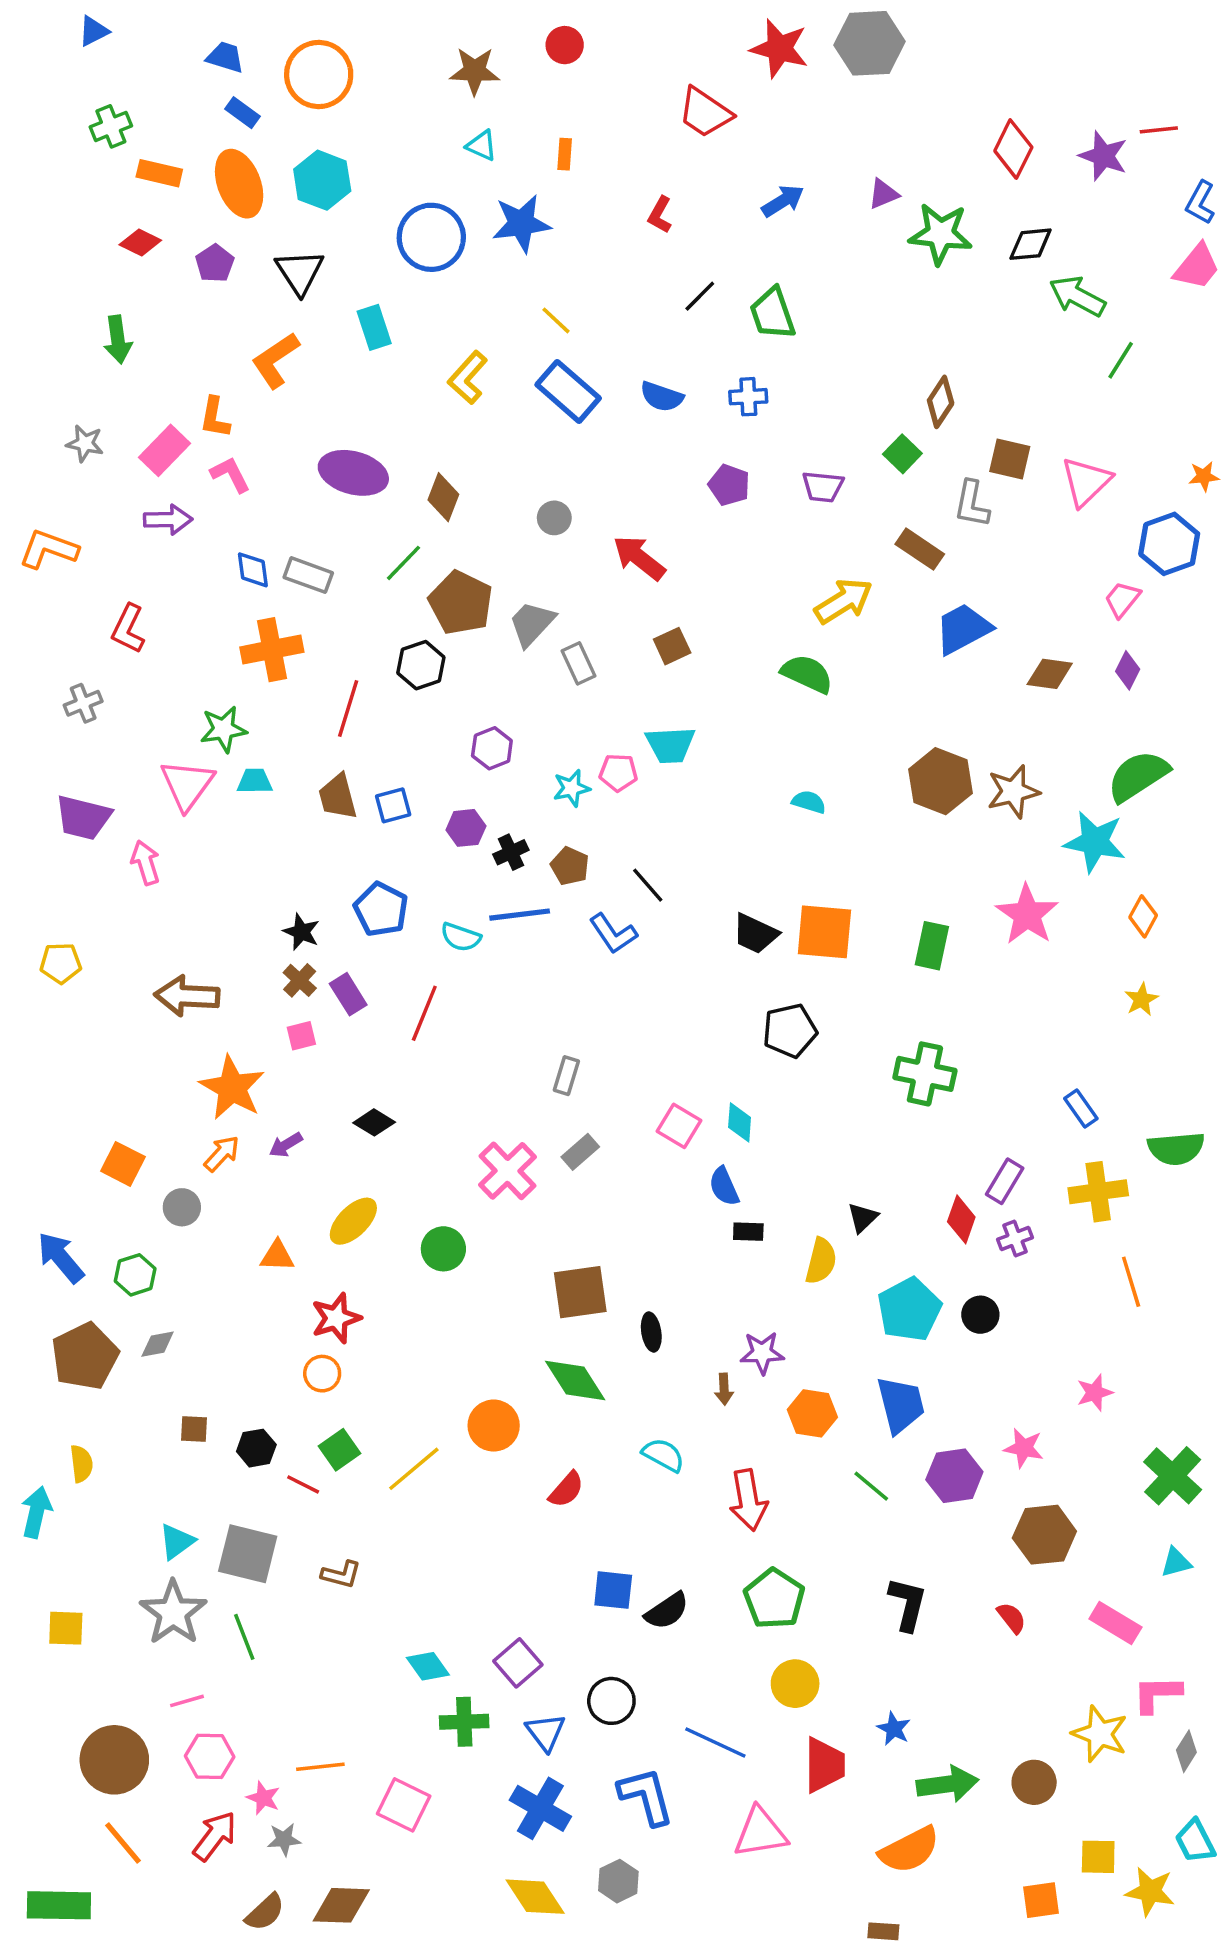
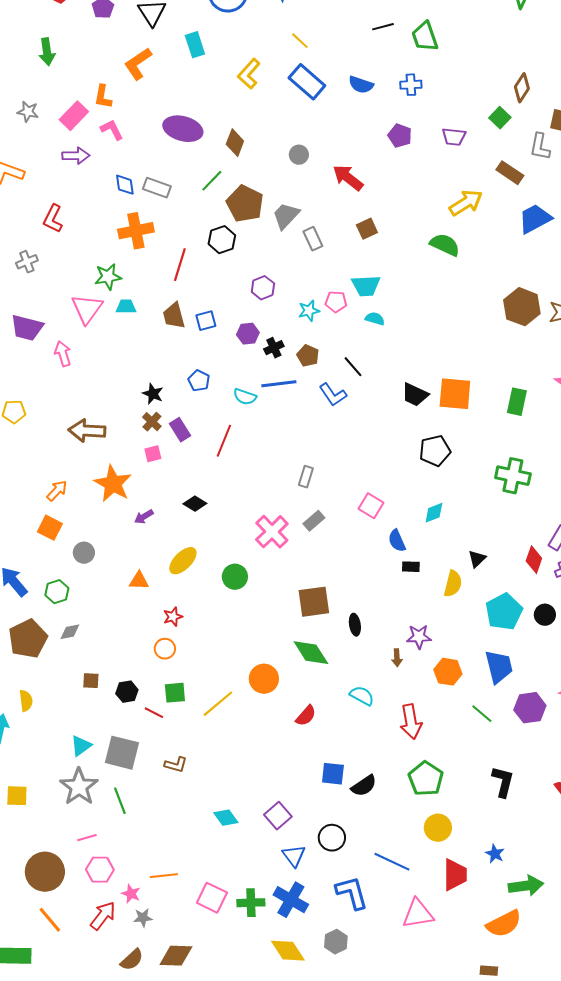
black line: (700, 296) -> (383, 27), turned 30
cyan semicircle: (809, 802) -> (375, 319), moved
blue pentagon: (381, 909) -> (199, 381), size x0.7
cyan diamond: (740, 1122) -> (434, 513), moved, turned 65
orange arrow: (222, 1154) -> (57, 491), moved
red star: (336, 1318) -> (173, 617), size x0.7
green square: (339, 1450) -> (175, 693), turned 30
green cross: (464, 1722) -> (251, 903), moved

